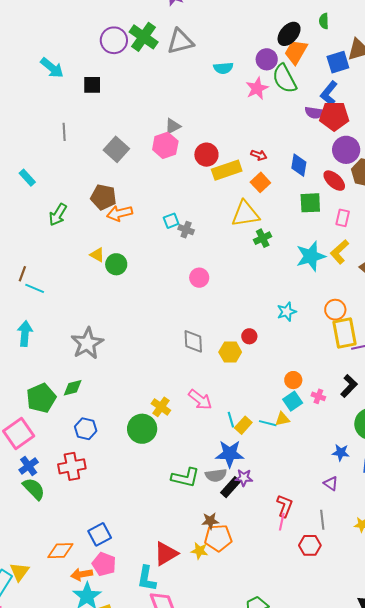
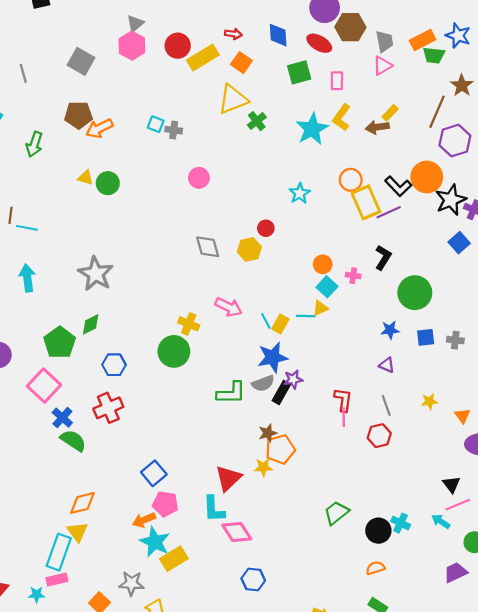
gray line: (64, 132) -> (23, 73), moved
cyan square: (171, 221) -> (156, 124), turned -35
orange diamond: (60, 551) -> (82, 503), moved

